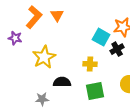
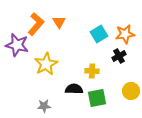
cyan square: (101, 37) -> (99, 34), moved, turned 30
purple star: (15, 38) -> (17, 45), size x1.6
black semicircle: (62, 82) -> (74, 89), moved

